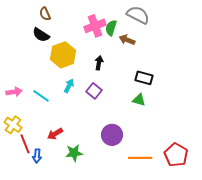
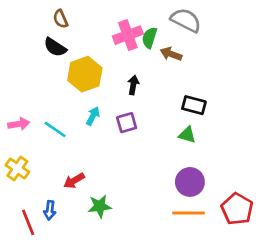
purple square: (94, 91) -> (127, 123), turned 35
purple circle: (112, 135) -> (190, 182), moved
red line: (25, 144) -> (28, 222), moved

